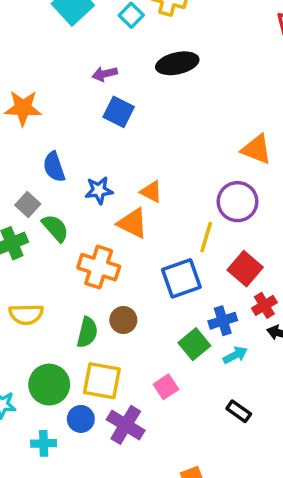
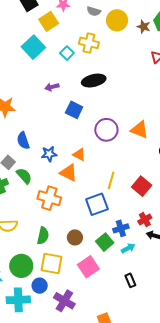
blue square: (119, 112) -> (74, 110), moved
purple circle: (238, 202) -> (106, 130), moved
red square: (245, 269) -> (142, 186), moved
brown circle: (123, 320) -> (75, 237), moved
pink square: (166, 387) -> (88, 267), size x1.5
black rectangle: (239, 411) -> (130, 280), turned 32
purple cross: (126, 425) -> (64, 301), moved
cyan cross: (44, 443) -> (18, 300), size x1.6

